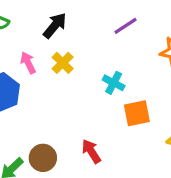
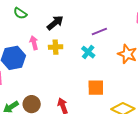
yellow cross: (63, 63) -> (56, 47), turned 32
cyan cross: (114, 83) -> (88, 52), moved

